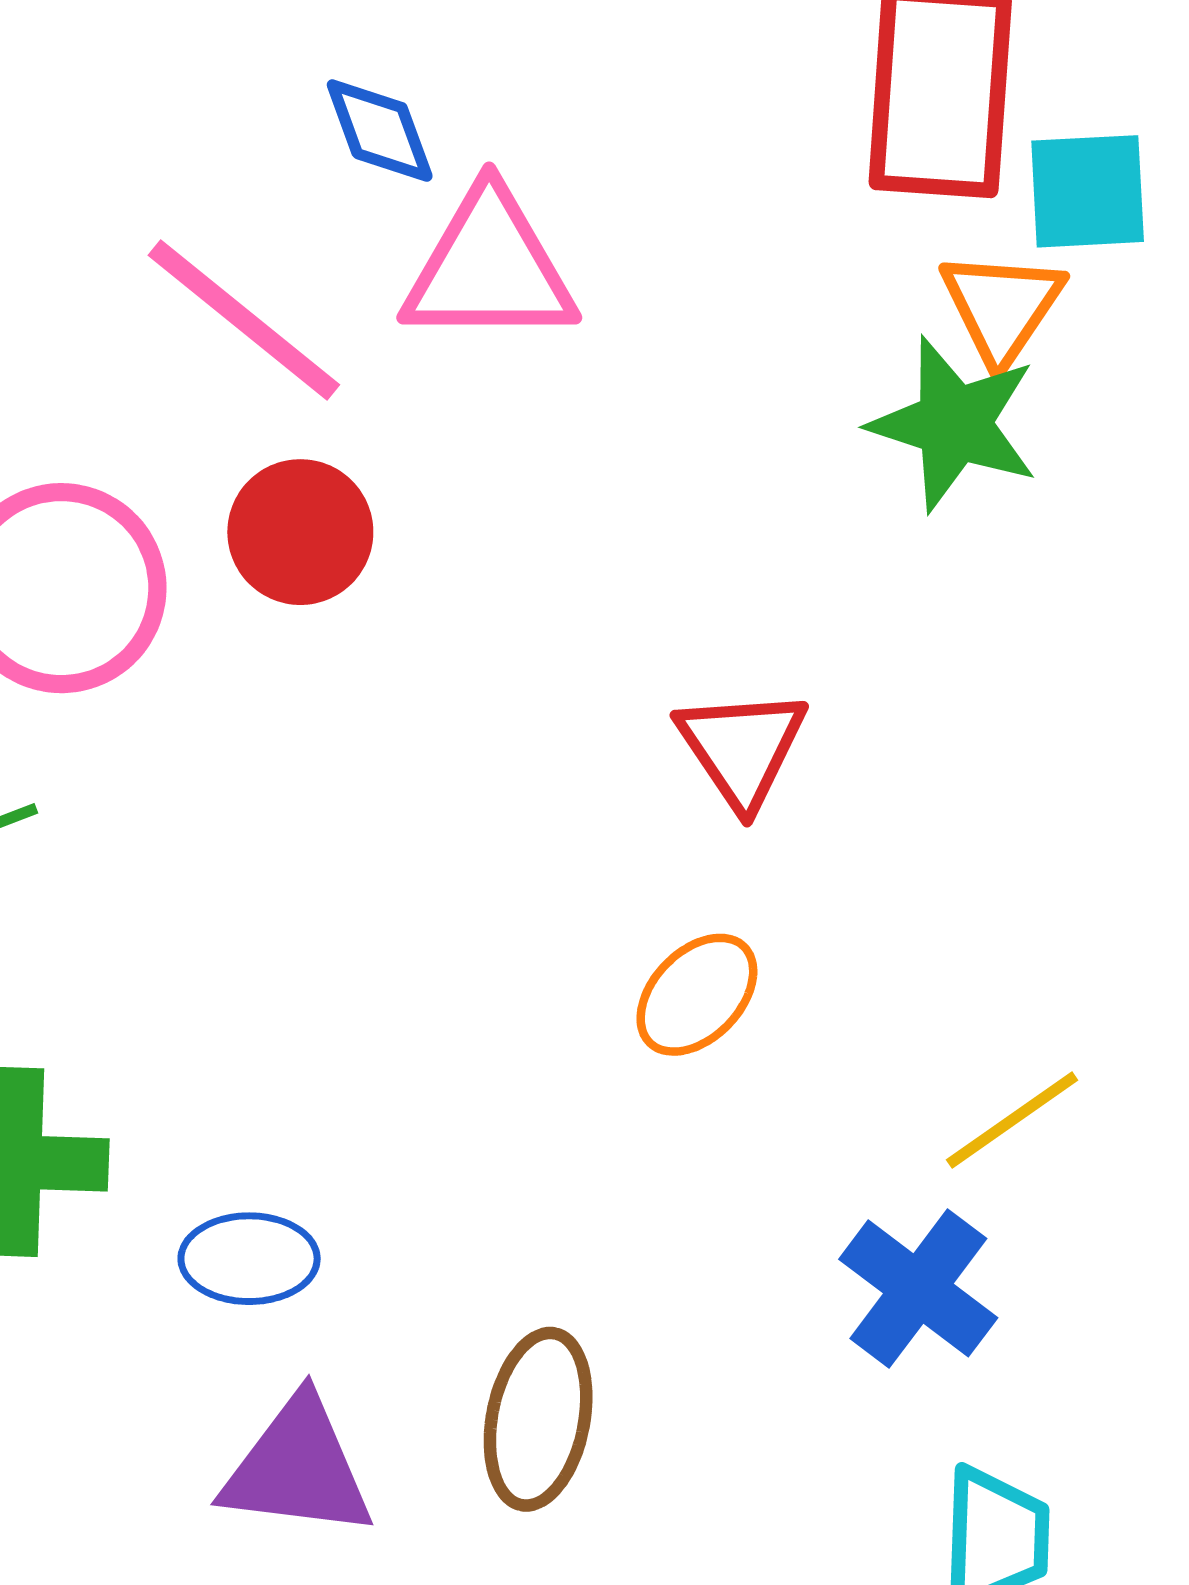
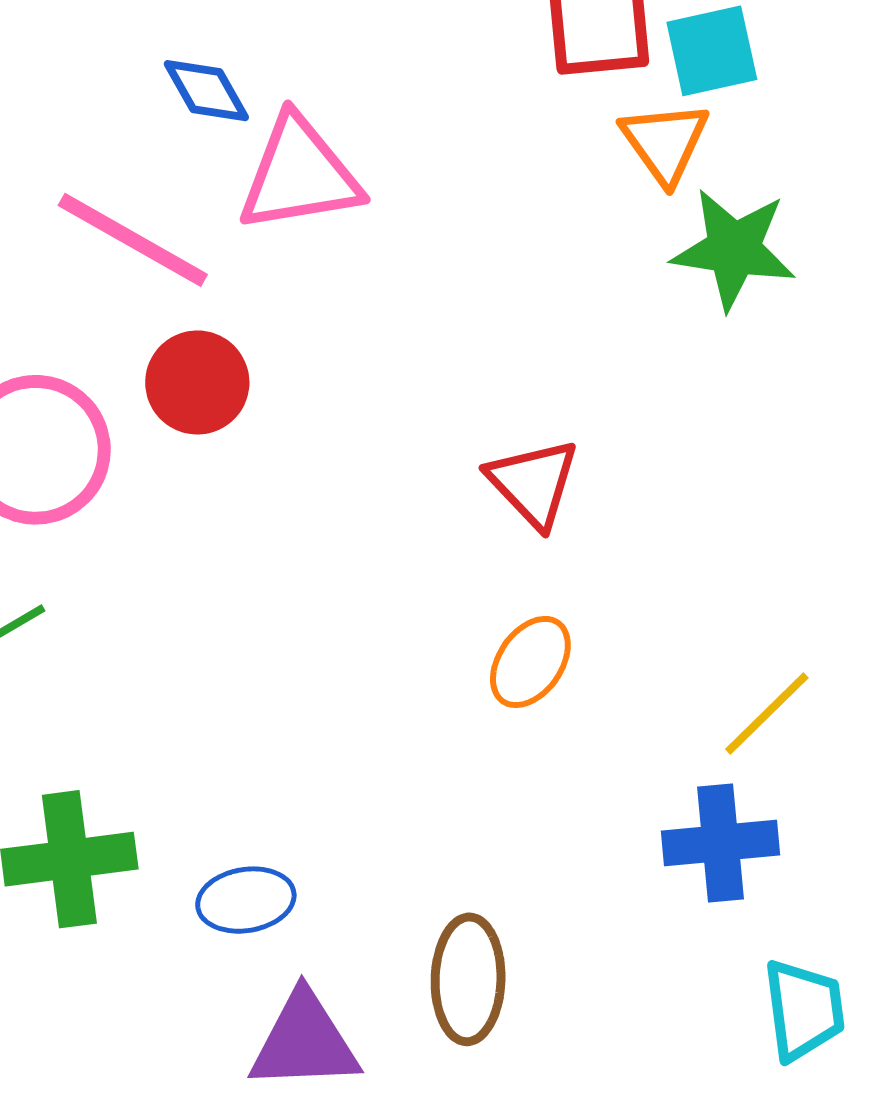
green star: (954, 424) -> (734, 249), moved
blue cross: (918, 1288) -> (721, 843), turned -33

